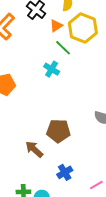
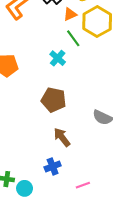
brown pentagon: (58, 131) -> (54, 100), moved
brown arrow: (34, 149) -> (62, 137), moved

